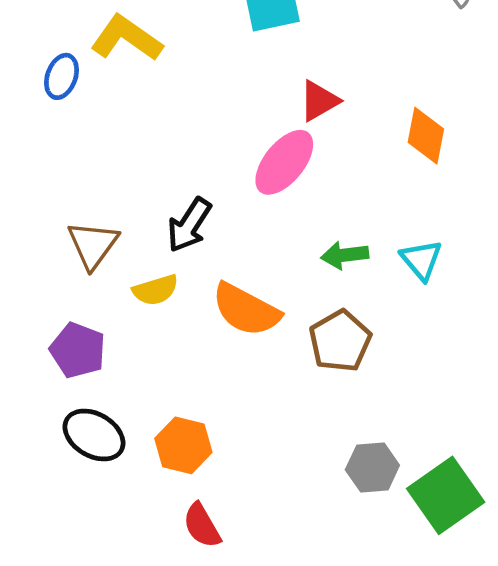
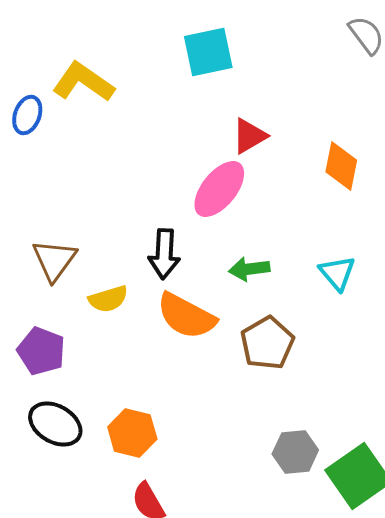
black arrow: (189, 225) -> (164, 254), moved, turned -30
green arrow: (345, 255) -> (249, 269), moved

